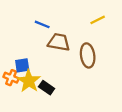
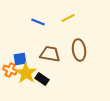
yellow line: (98, 20) -> (68, 18), moved
brown trapezoid: (59, 42) -> (50, 54), moved

